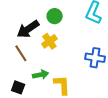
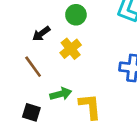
black arrow: (28, 29) -> (41, 34), size x0.6

